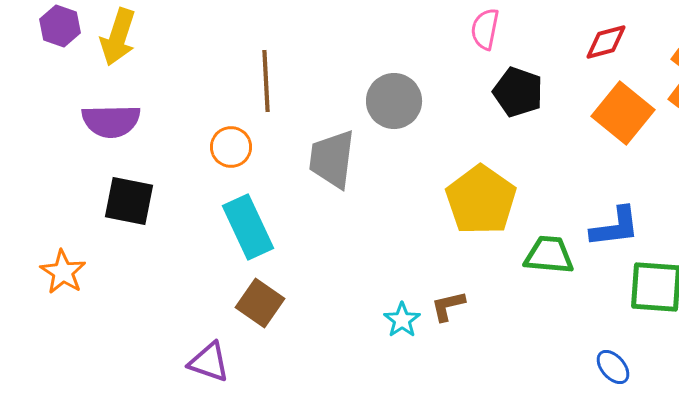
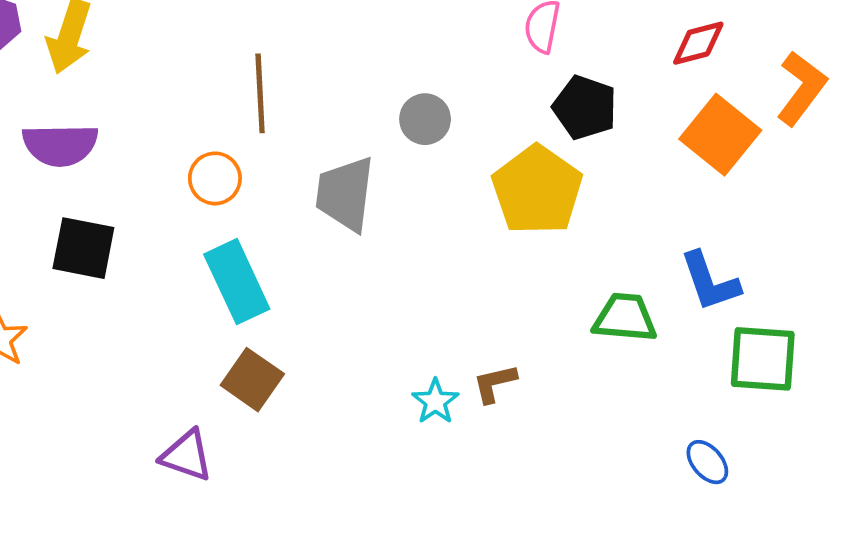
gray circle: (394, 101) -> (425, 119), size x0.7
yellow pentagon: (481, 200) -> (537, 190), moved
blue L-shape: (615, 227) -> (710, 282), turned 78

